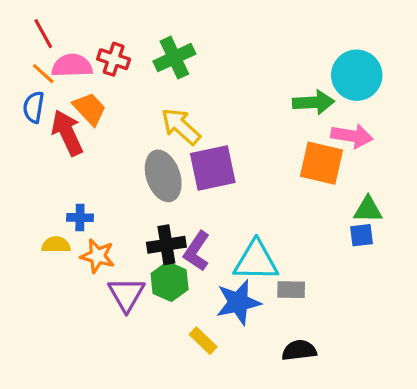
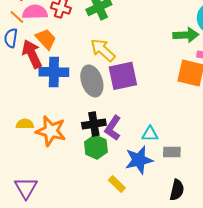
blue cross: (80, 218) -> (54, 72), moved, size x1.8
orange star: (98, 256) -> (51, 131), size x1.4
cyan triangle: (256, 261) -> (150, 134), size x0.6
purple triangle: (126, 294) -> (26, 188), moved
black semicircle: (299, 350) -> (177, 190), turned 110

